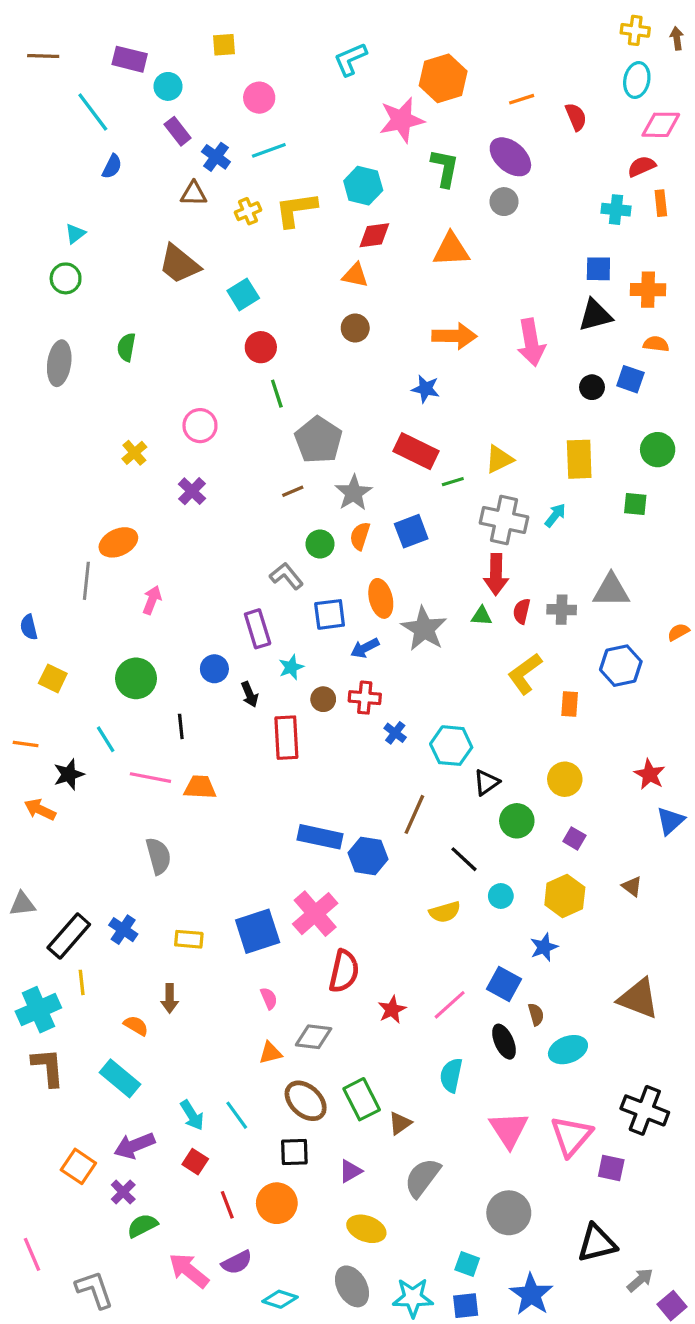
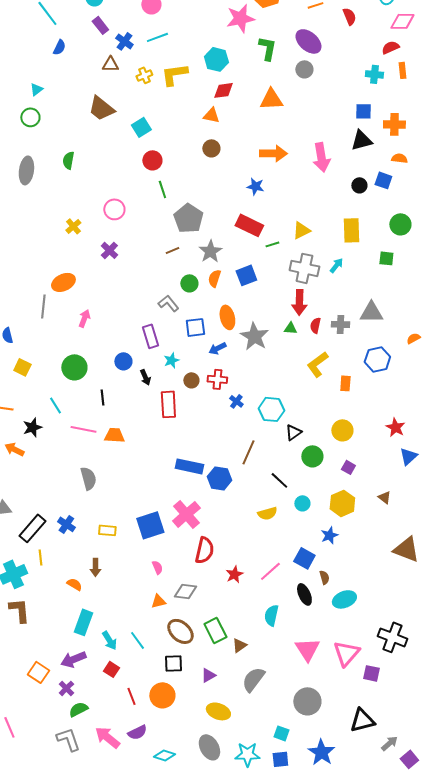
brown triangle: (638, 998) -> (406, 549), moved
cyan rectangle: (120, 1078) -> (83, 622), moved, turned 70
gray L-shape: (94, 1290) -> (68, 739), moved

